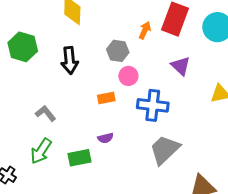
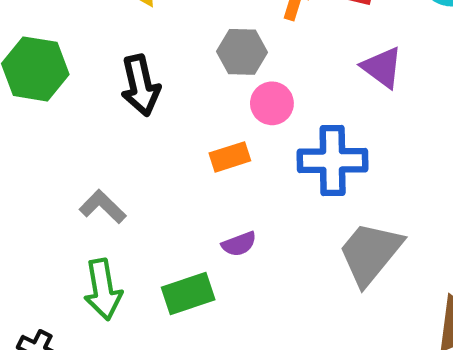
green arrow: (41, 151) -> (103, 290), turned -36

